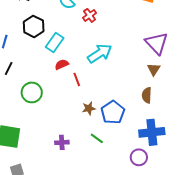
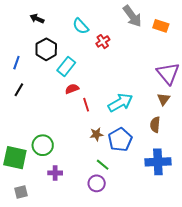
cyan arrow: (100, 53) -> (120, 103), moved
green circle: (32, 92) -> (43, 145), moved
purple cross: (62, 142) -> (55, 173), moved
purple circle: (139, 157) -> (97, 183), moved

